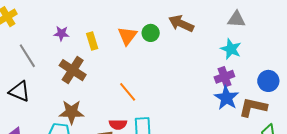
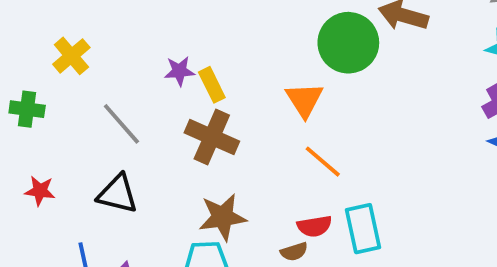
green circle: (151, 33) -> (348, 43), size x1.8
orange triangle: (127, 36) -> (304, 100), moved
yellow rectangle: (92, 41) -> (212, 85), moved

